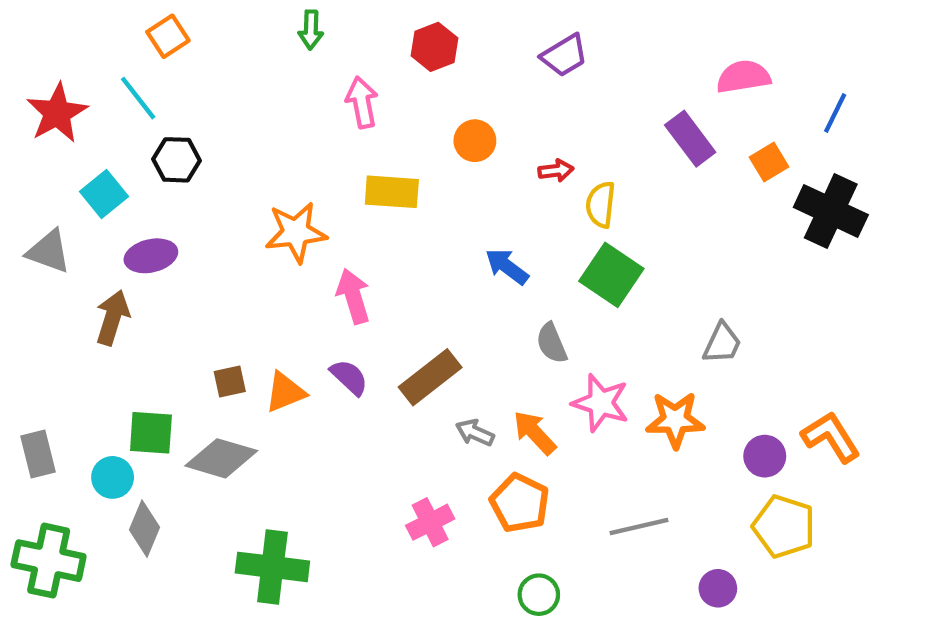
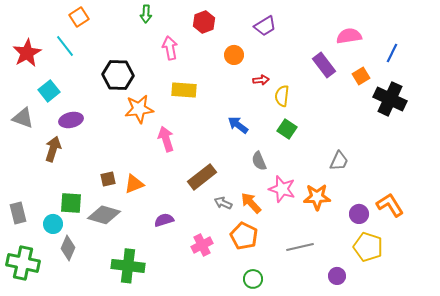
orange circle: (475, 141) -> (234, 55), moved
black hexagon: (176, 160) -> (118, 75), moved, size x1.4
green square: (611, 275) -> (287, 129), size x0.7
purple semicircle: (349, 377) -> (164, 220), moved, turned -60

